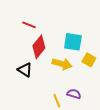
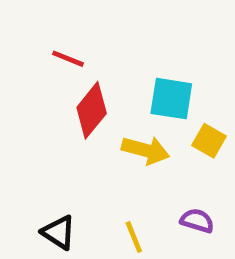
black triangle: (25, 70) -> (59, 232), moved
purple semicircle: (74, 94) -> (197, 221), moved

